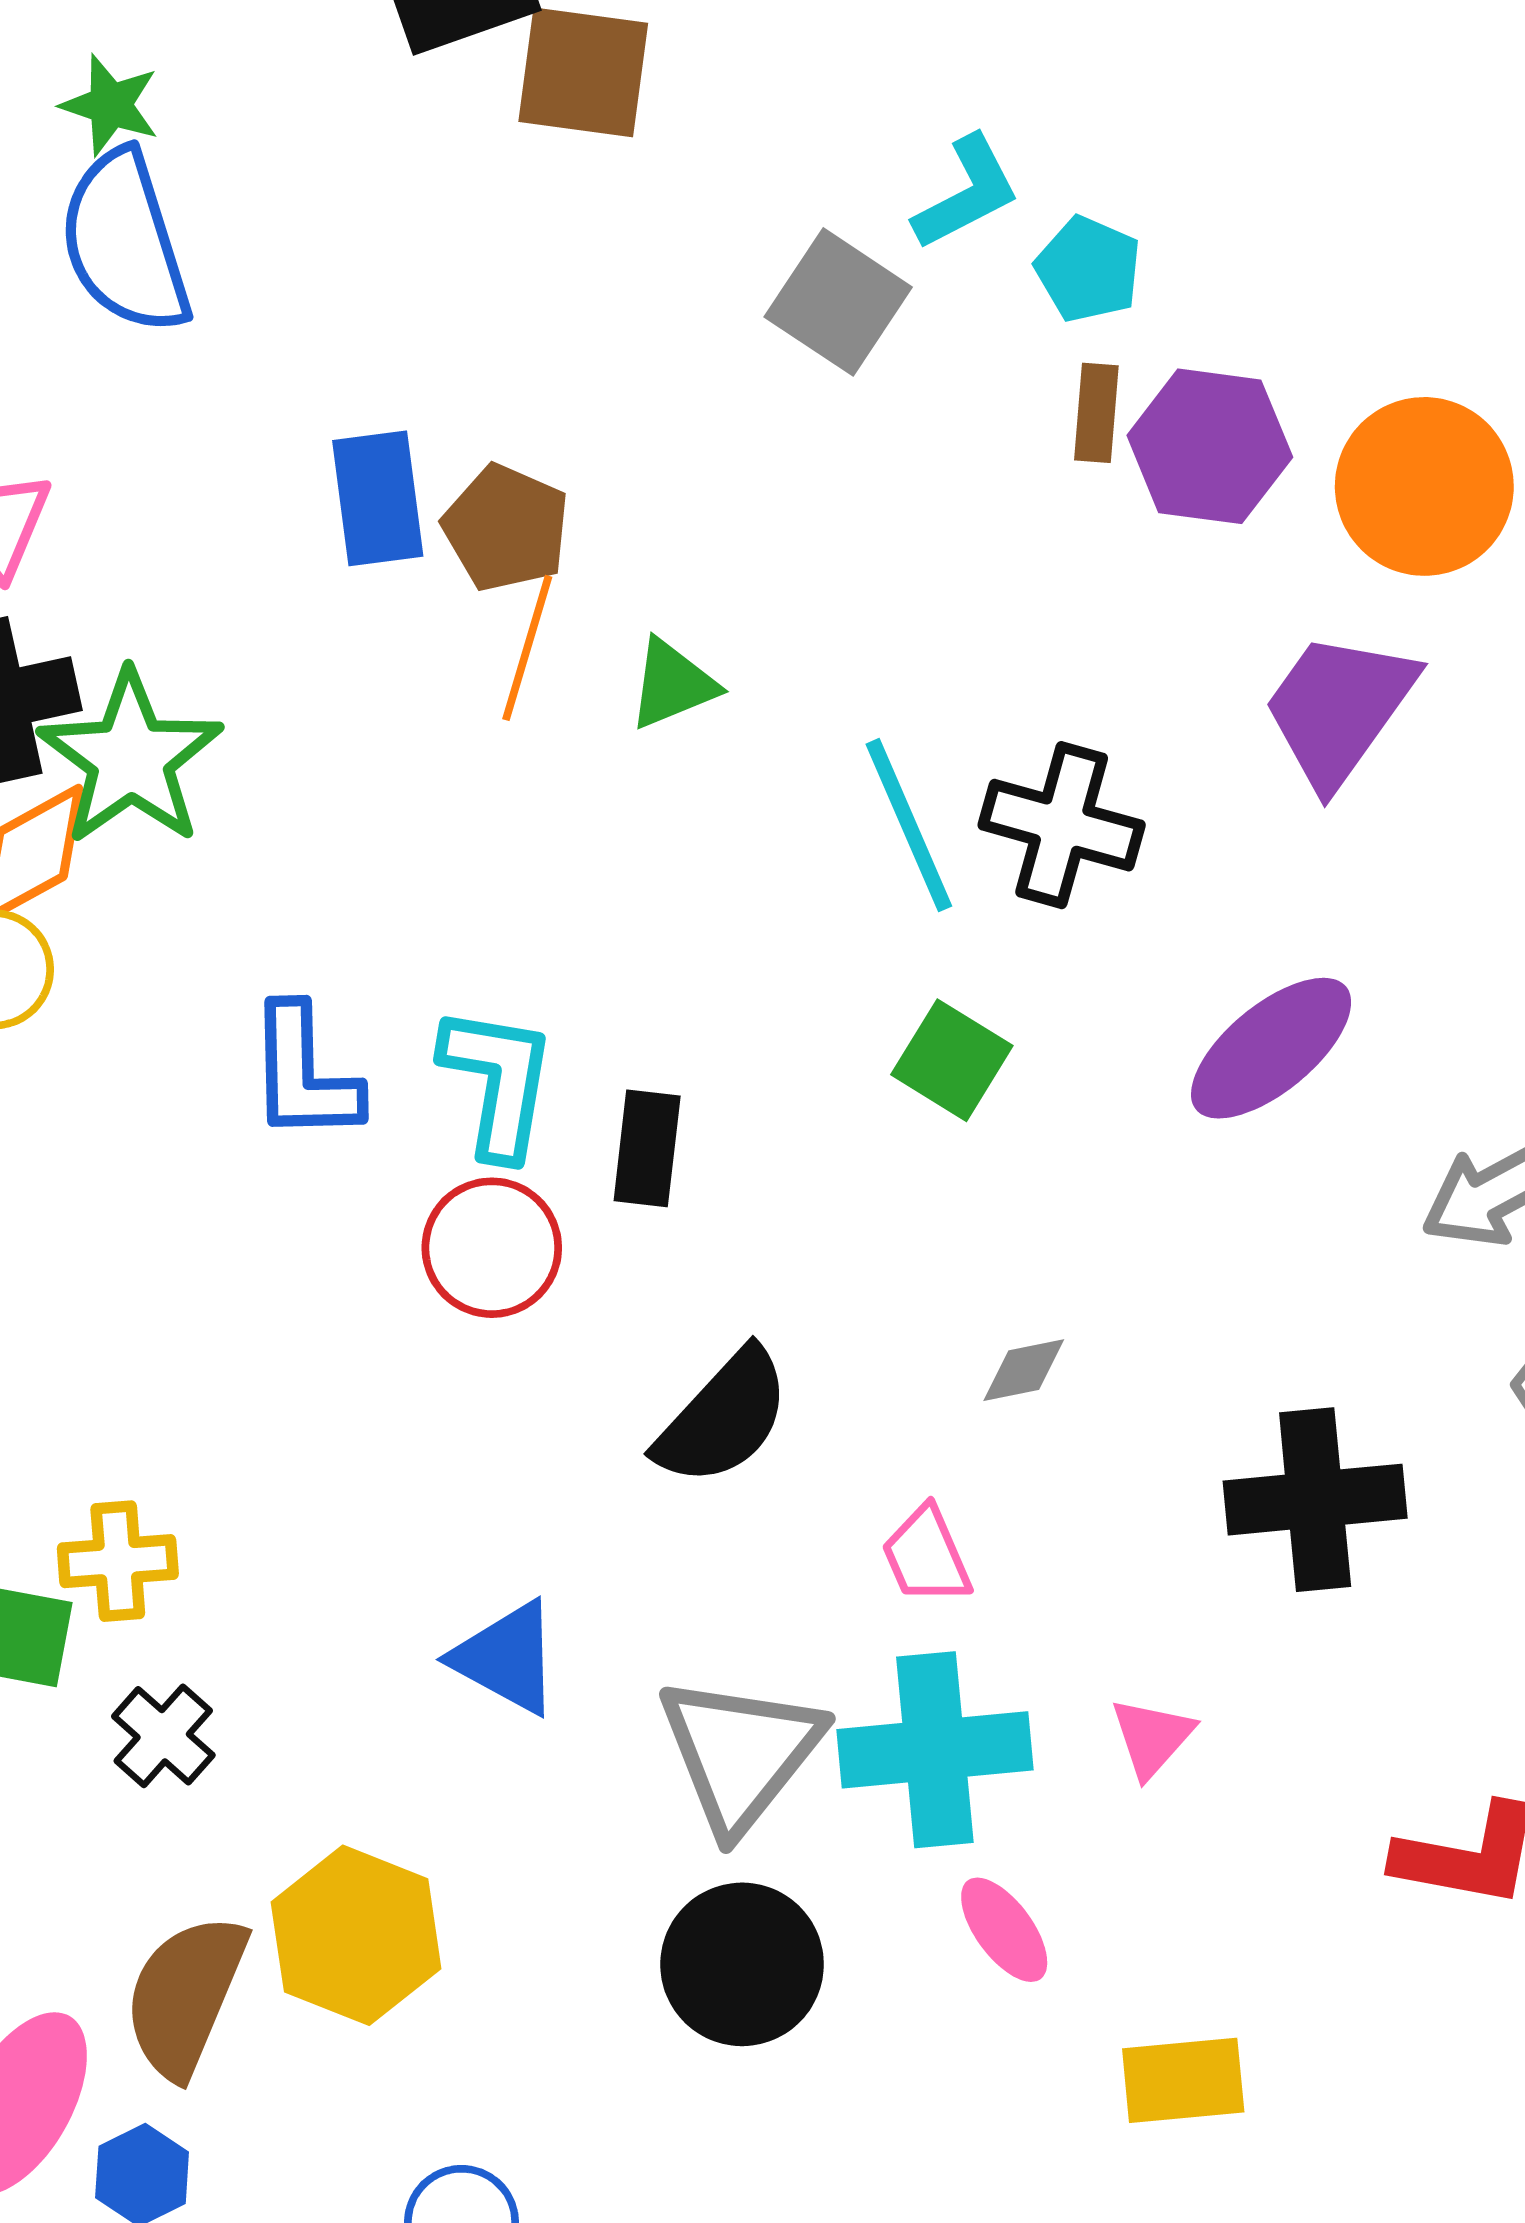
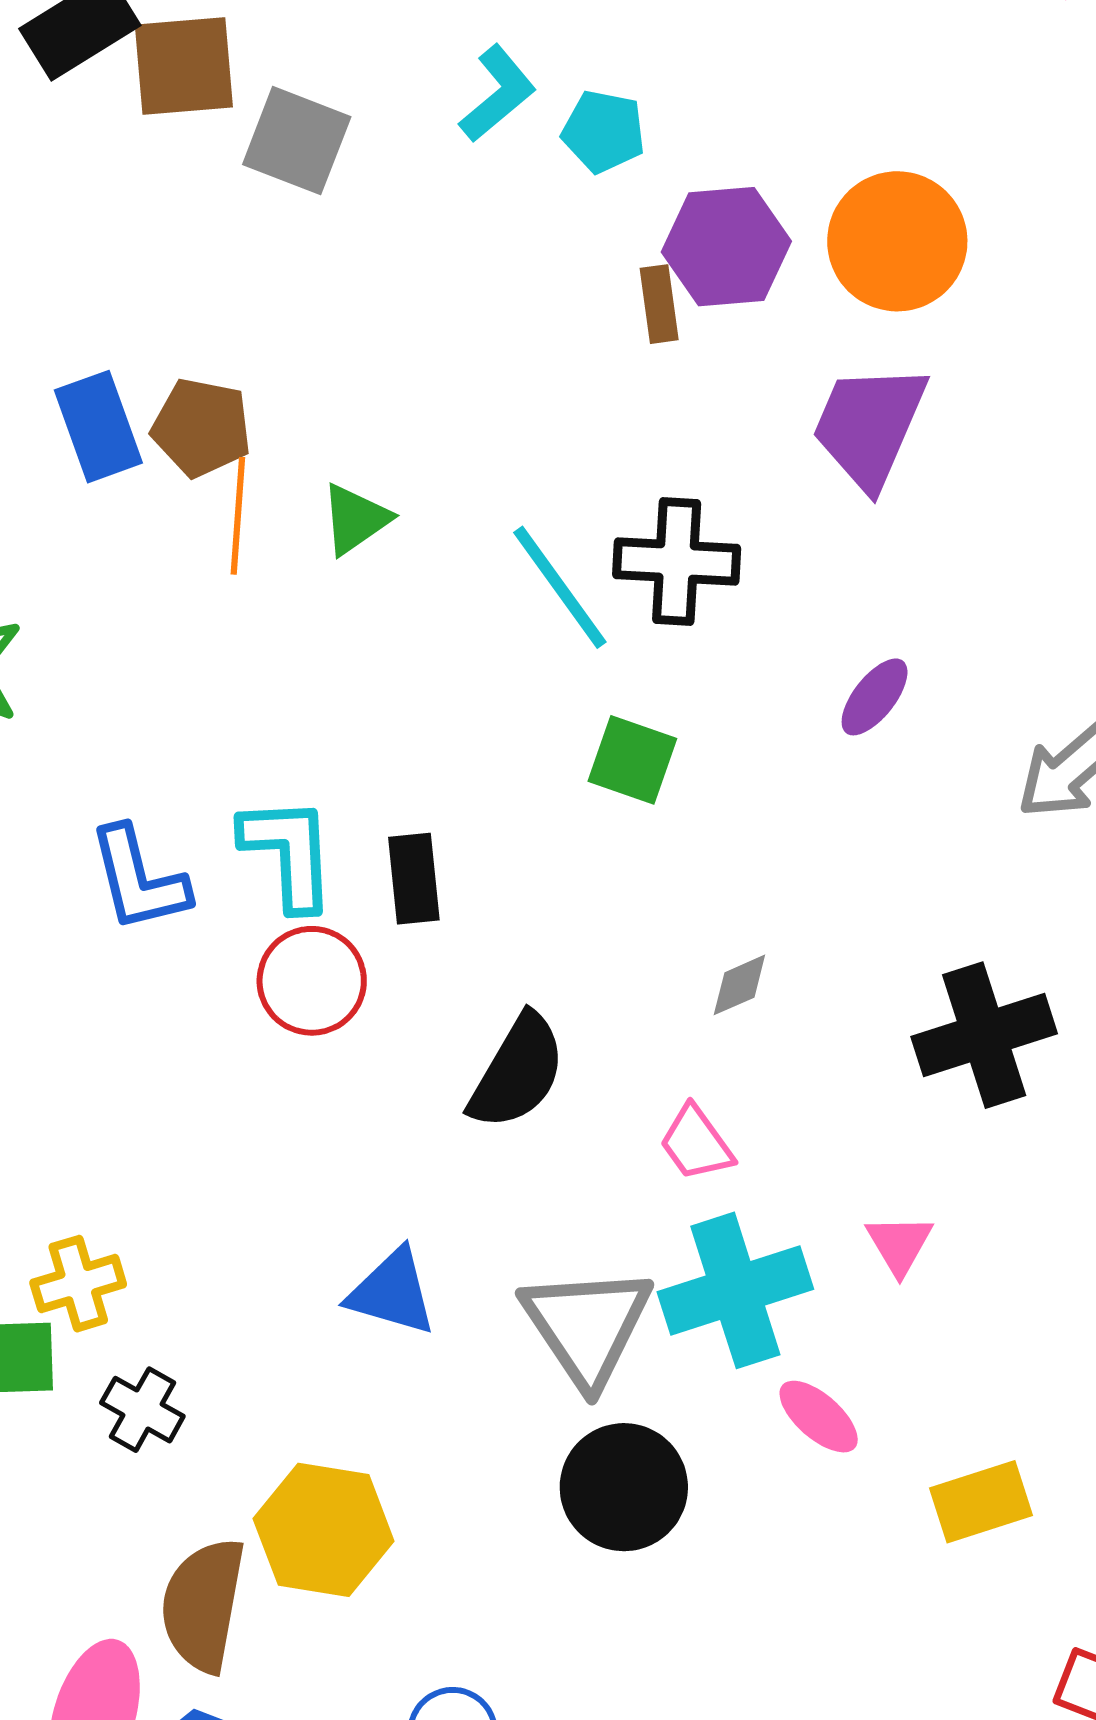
gray square: (838, 302) -> (297, 141), moved
brown rectangle: (1096, 413) -> (659, 304), moved
purple ellipse: (1271, 1048) -> (875, 697), size x0.6

